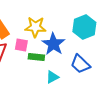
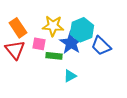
cyan hexagon: (84, 27) -> (82, 30), moved
blue trapezoid: (80, 64) -> (101, 46), moved

